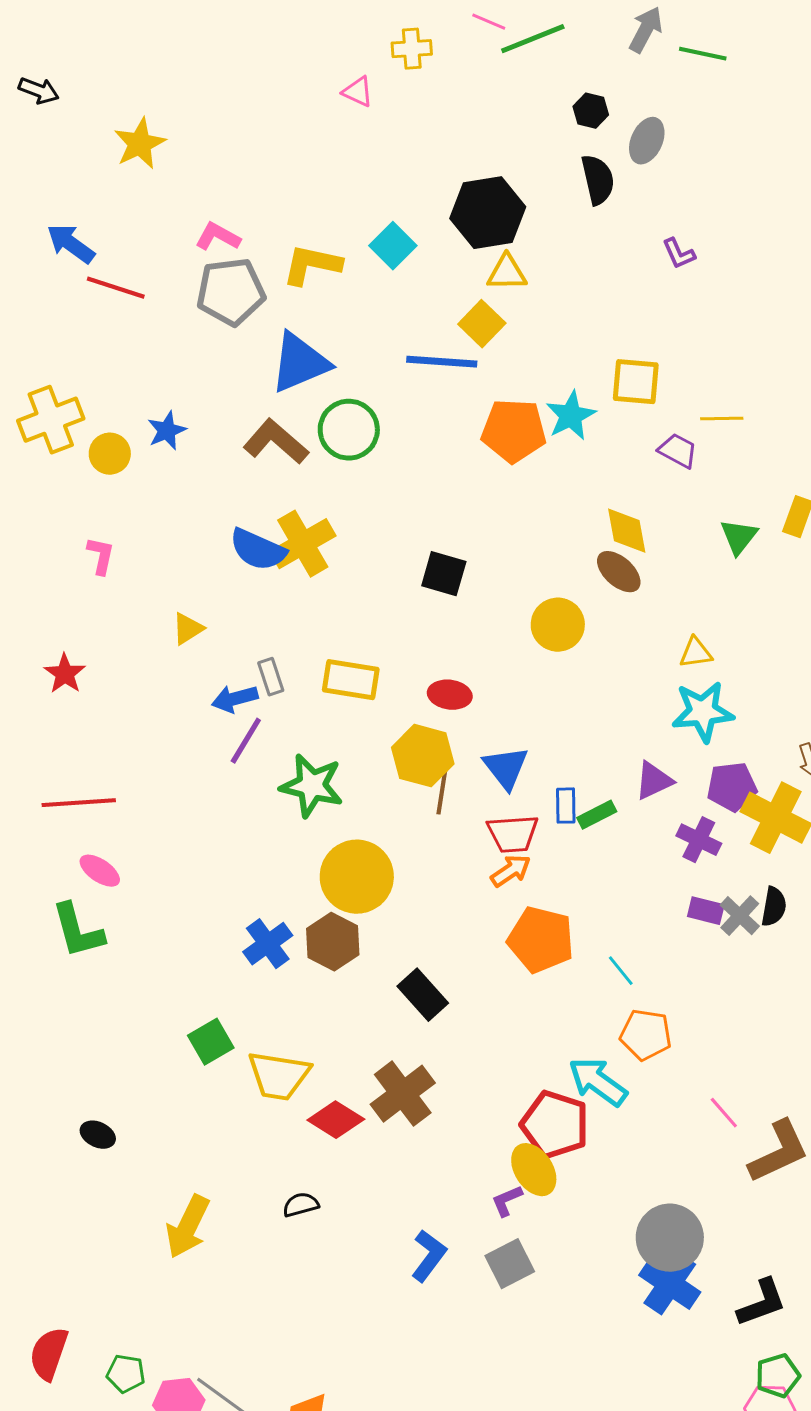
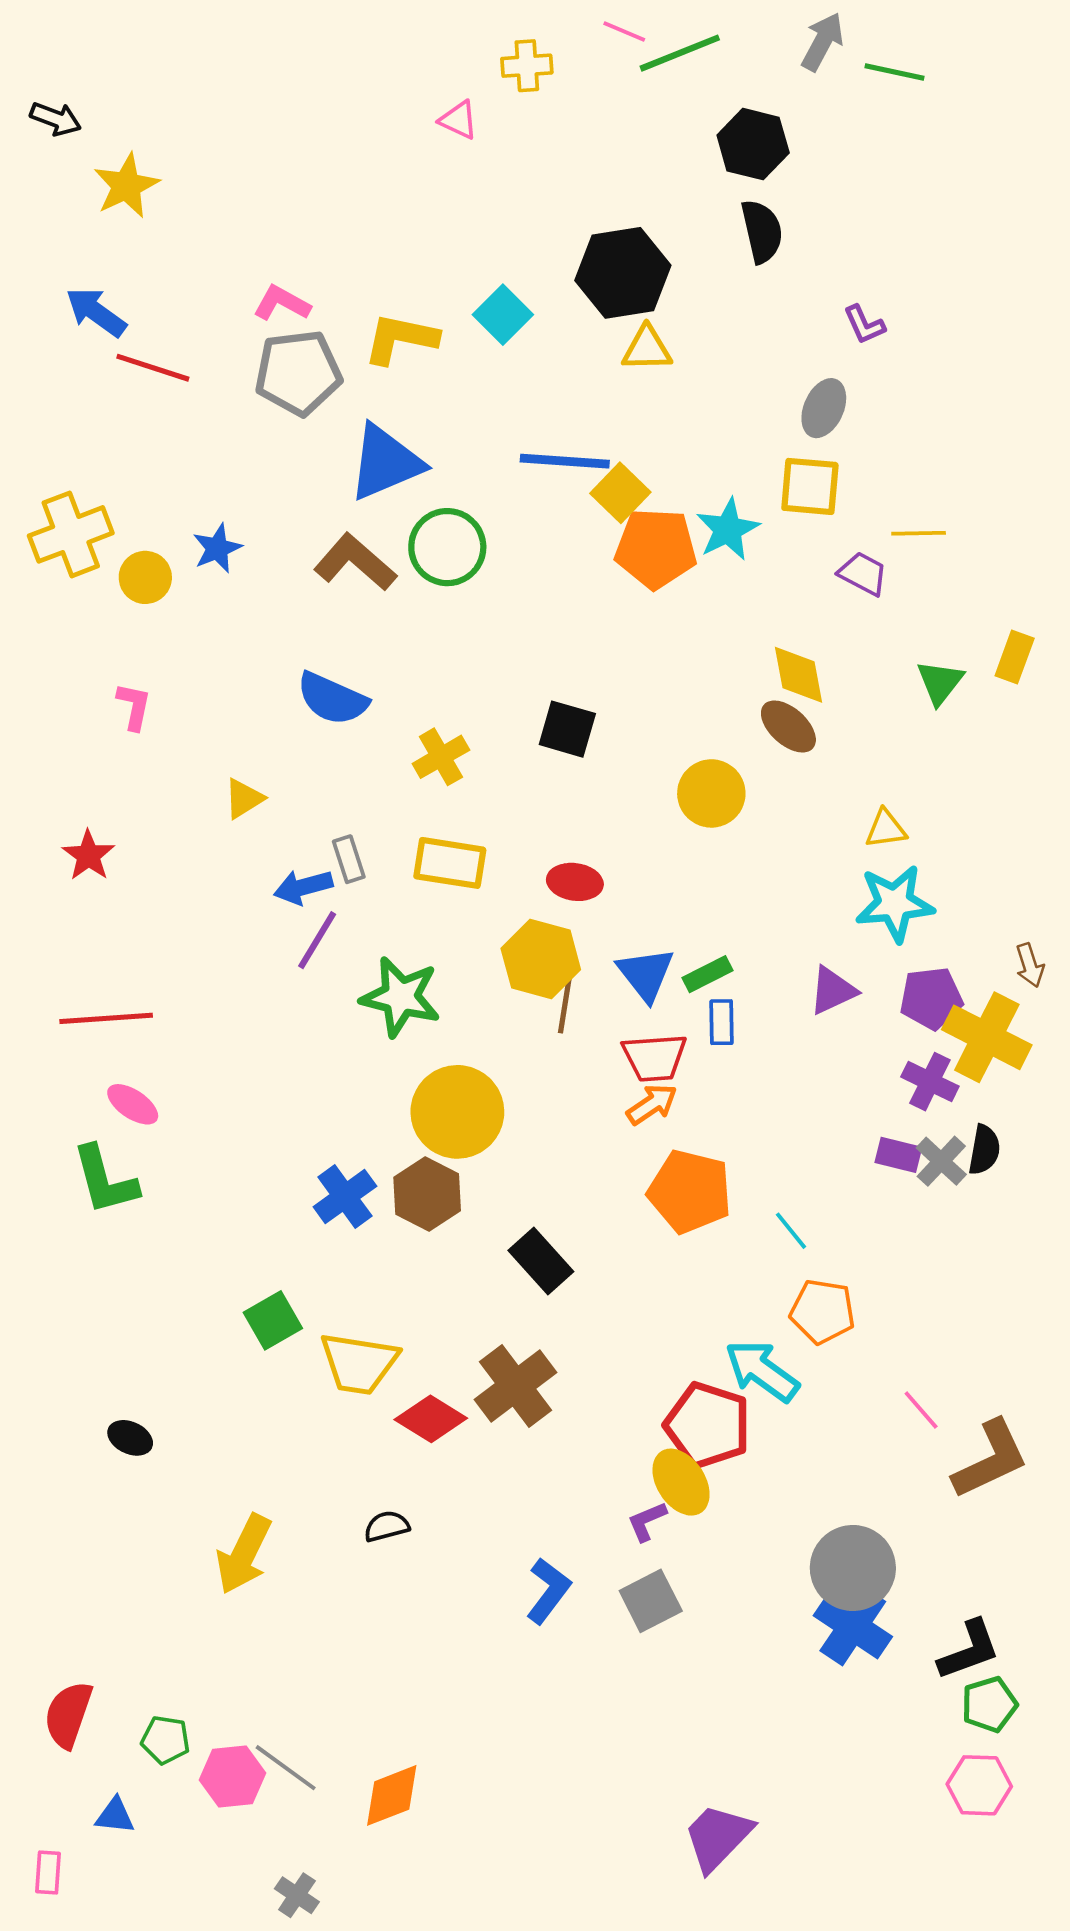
black hexagon: (591, 111) -> (753, 144), size x1.6
gray ellipse: (647, 141) -> (824, 408), moved
yellow star: (140, 144) -> (126, 186), moved
yellow square: (482, 324) -> (620, 493), moved
yellow cross: (303, 544) -> (441, 757), moved, size x0.7
green rectangle: (597, 815) -> (708, 974), moved
purple cross: (699, 840) -> (930, 1082), moved
green pentagon: (778, 1376) -> (989, 1704), moved

